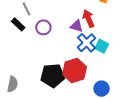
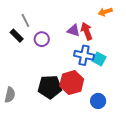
purple triangle: (77, 26) -> (74, 30), moved
blue cross: (86, 43) -> (84, 55), turned -36

